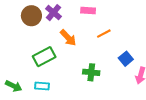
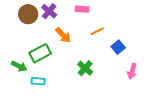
blue square: (126, 59) -> (118, 47), moved
green cross: (91, 72) -> (85, 68), turned 35
green arrow: (14, 86) -> (19, 66), moved

